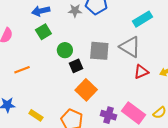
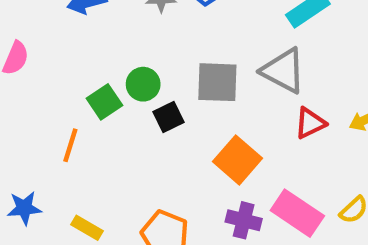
green square: (43, 32) -> (104, 102), moved
orange line: (22, 70) -> (70, 145), moved, turned -49
orange square: (86, 90) -> (238, 160), moved

